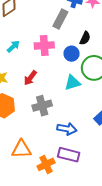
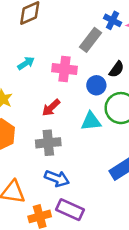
red arrow: (30, 78) -> (51, 108), moved
blue arrow: (67, 129) -> (57, 178), moved

